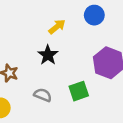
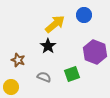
yellow arrow: (57, 27) -> (55, 24), size x1.5

